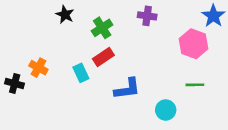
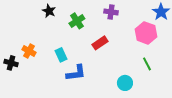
red rectangle: (103, 57) -> (100, 43), moved
green line: (195, 85) -> (147, 64), turned 64
blue L-shape: (127, 89) -> (76, 73), moved

